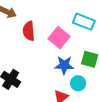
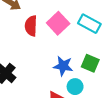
pink square: (59, 38) -> (58, 23), moved

